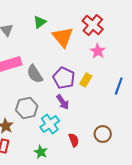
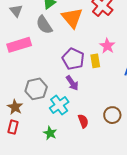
pink star: (98, 51) -> (107, 46), moved
gray semicircle: (35, 74) -> (44, 25), moved
yellow rectangle: (86, 80) -> (95, 61), turned -40

